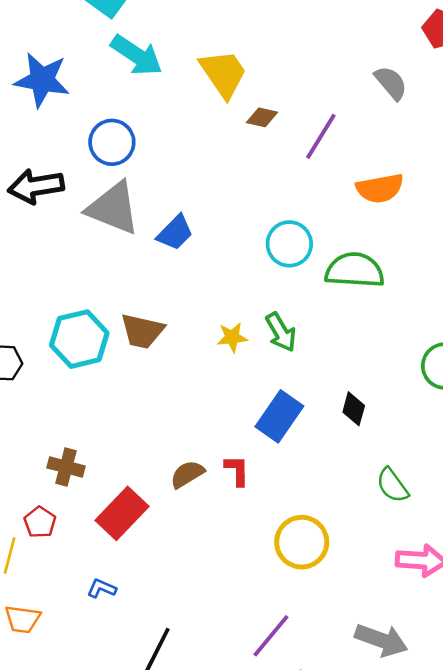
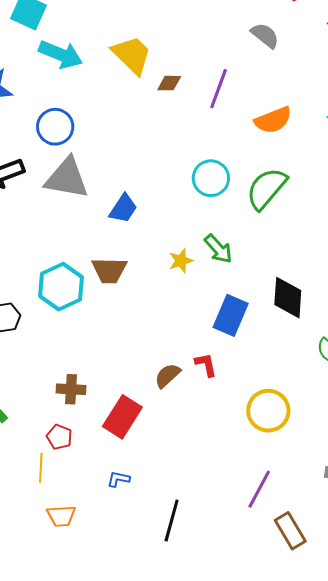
blue trapezoid: (175, 233) -> (123, 209), moved
green semicircle: (355, 270) -> (266, 188), turned -42
black diamond: (354, 409) -> (288, 298), size x1.6

